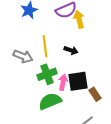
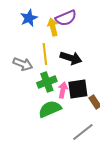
yellow arrow: (79, 19) -> (53, 27), moved
black arrow: (71, 50) -> (71, 58), size x1.5

